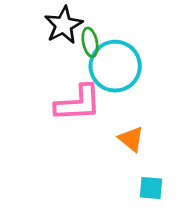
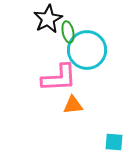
orange triangle: (131, 139) -> (73, 105), moved, turned -45

